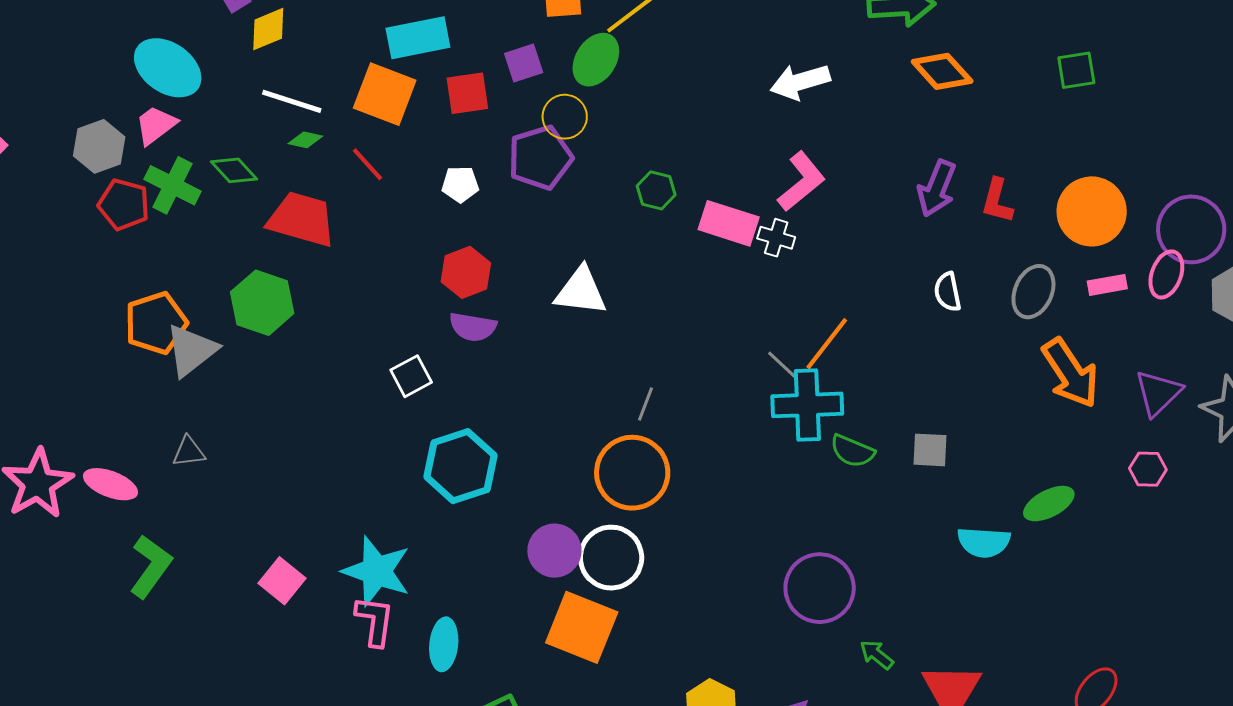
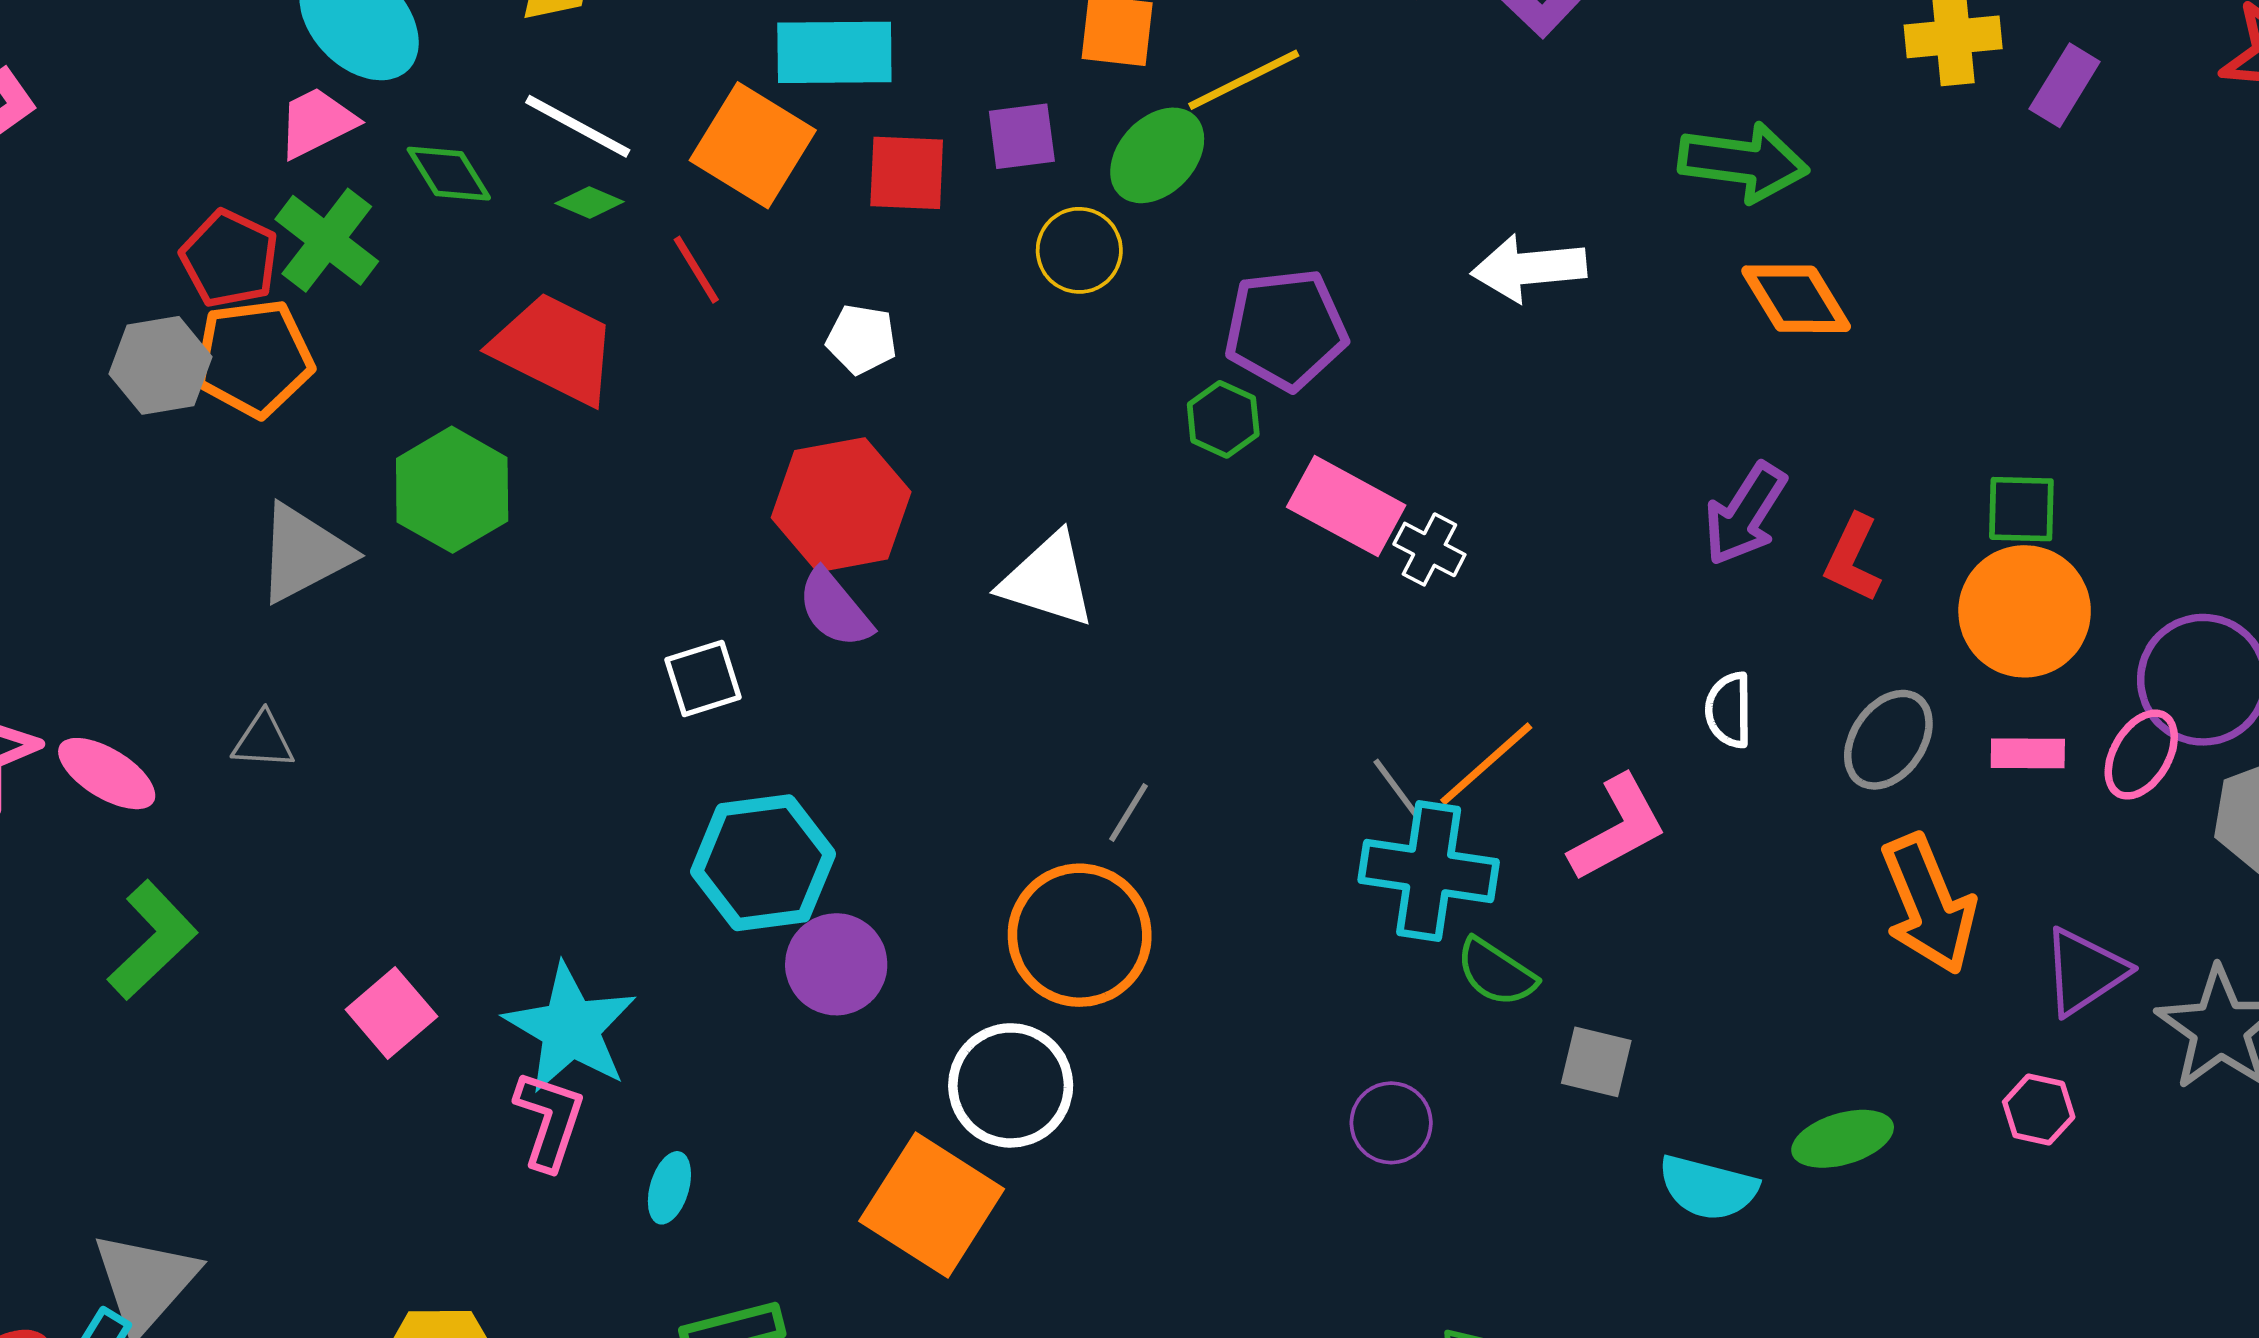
green square: (1076, 70) -> (2021, 509), moved
gray hexagon: (99, 146) -> (160, 365), moved
purple pentagon: (540, 158) -> (1286, 329), moved
green diamond: (234, 170) -> (449, 174), moved
pink L-shape: (801, 182) -> (1618, 828), moved
red hexagon: (466, 272) -> (841, 505), size x1.4
orange pentagon: (156, 323) -> (254, 358), moved
purple semicircle: (473, 327) -> (835, 609), turned 30
gray square: (930, 450) -> (1596, 1062), moved
purple circle: (554, 551) -> (836, 964), moved
purple circle: (820, 588) -> (1391, 1123), moved, size x0.6
cyan ellipse: (444, 644) -> (669, 1188), size x0.7

